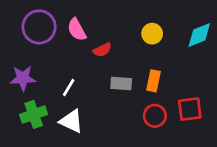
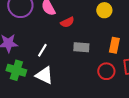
orange rectangle: (153, 81) -> (114, 45), moved
green cross: (34, 114) -> (16, 70), turned 36

